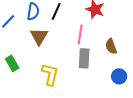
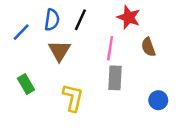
brown semicircle: (111, 46) -> (148, 47), moved

